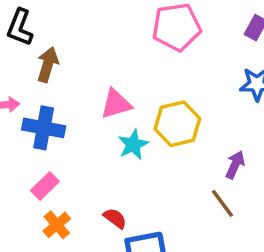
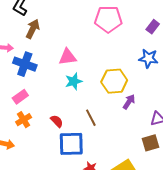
yellow hexagon: (177, 124) -> (114, 81), moved
brown line: (222, 203) -> (91, 118), moved

